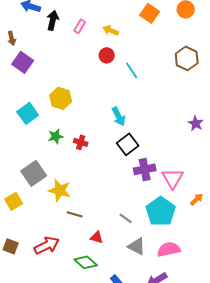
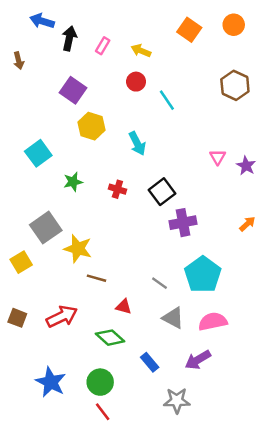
purple square: (23, 62) -> (73, 90), moved
yellow hexagon: (61, 98) -> (92, 126), moved
cyan arrow: (119, 116) -> (137, 143), moved
red cross: (81, 142) -> (117, 189), moved
pink triangle: (173, 178) -> (218, 157), moved, size x0.6
orange arrow: (197, 199) -> (247, 224), moved

